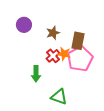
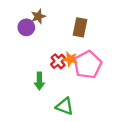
brown star: (53, 33) -> (38, 16), moved
brown rectangle: (78, 41) -> (80, 27), moved

